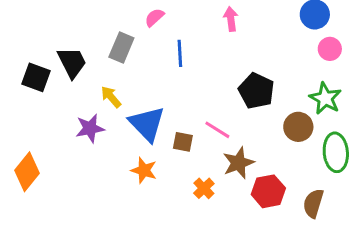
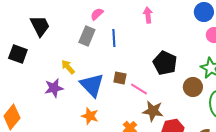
gray rectangle: (121, 47) -> (87, 36), moved
black trapezoid: (72, 62) -> (40, 26), moved
brown square: (183, 142) -> (120, 78), moved
brown star: (238, 163) -> (153, 111), turned 30

